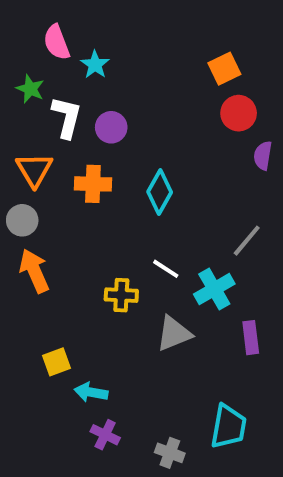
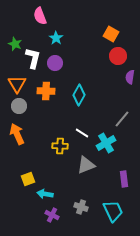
pink semicircle: (57, 42) -> (40, 16), moved
cyan star: (95, 65) -> (56, 38), moved
orange square: (224, 69) -> (111, 34), turned -35
gray circle: (22, 220) -> (19, 106), moved
purple rectangle: (251, 338) -> (124, 179), moved
cyan trapezoid: (228, 427) -> (113, 211), turned -35
gray cross: (170, 453) -> (81, 207), moved

